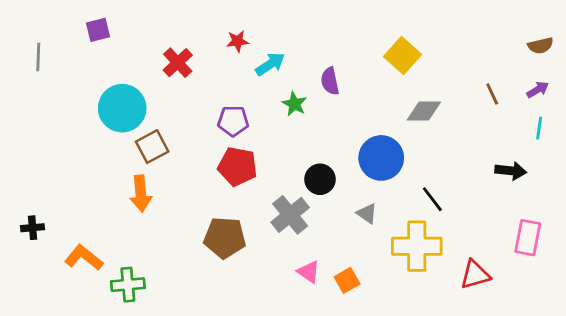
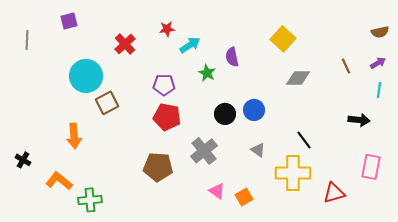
blue circle: (381, 158) -> (254, 110), moved, size x0.7
black circle: (320, 179) -> (225, 114), moved
orange arrow: (141, 194) -> (74, 136), moved
black cross: (33, 228) -> (23, 160), turned 35

